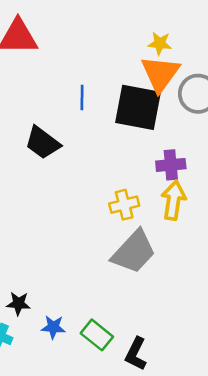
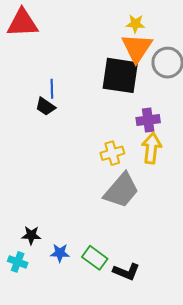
blue line: (82, 98) -> (52, 89), moved
black trapezoid: (43, 143) -> (45, 107), size x0.7
black L-shape: (136, 354) -> (126, 272), turned -92

